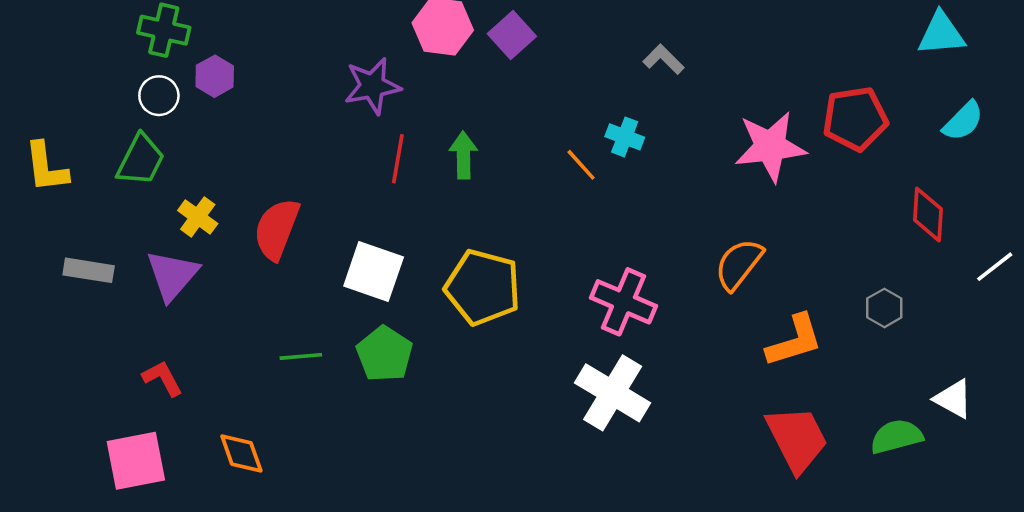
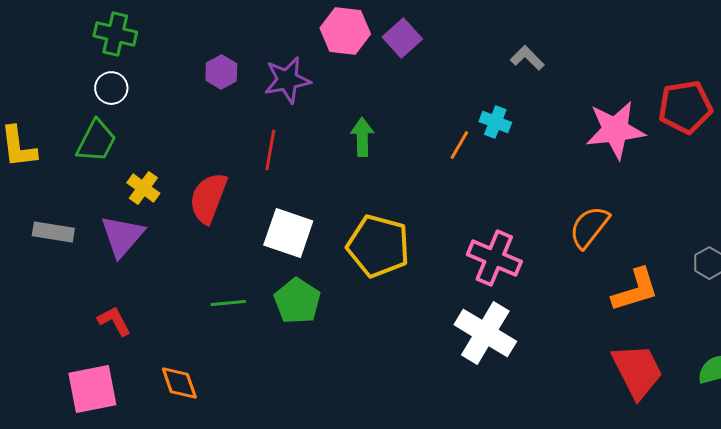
purple hexagon: (215, 76) -> (221, 72), moved
red line: (398, 159) -> (270, 150), moved
orange line: (581, 165) -> (459, 145), turned 72

